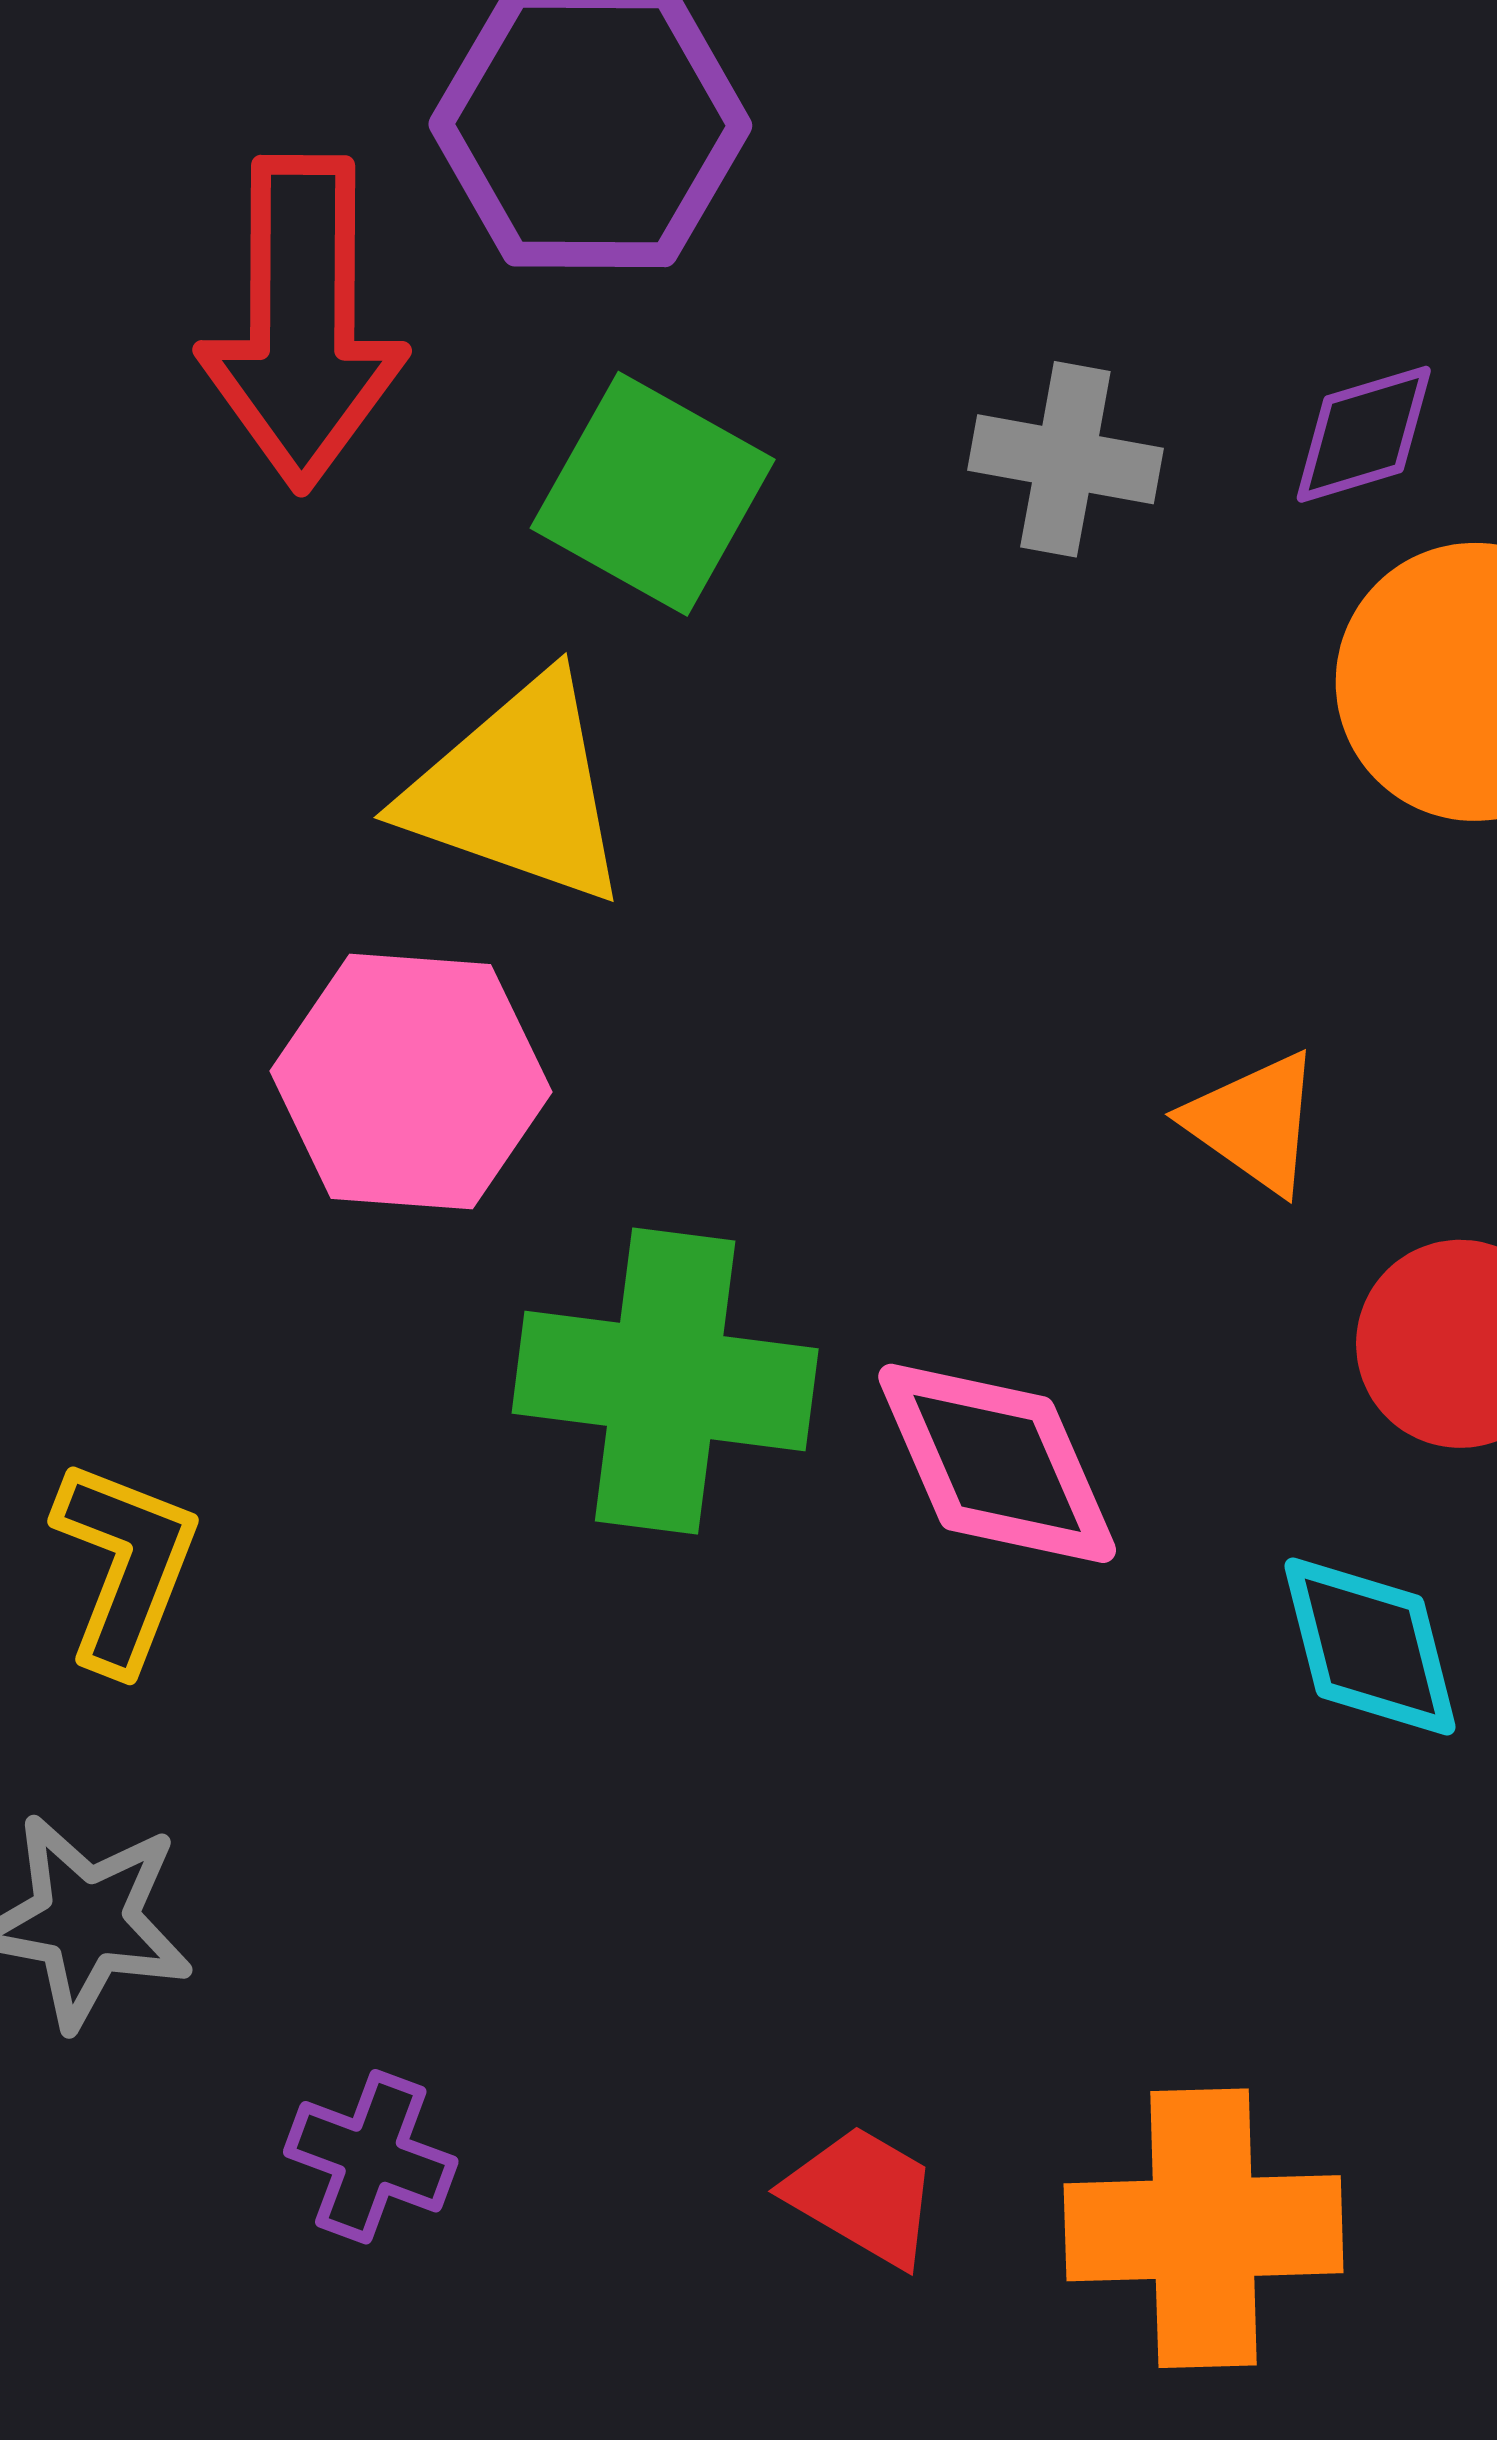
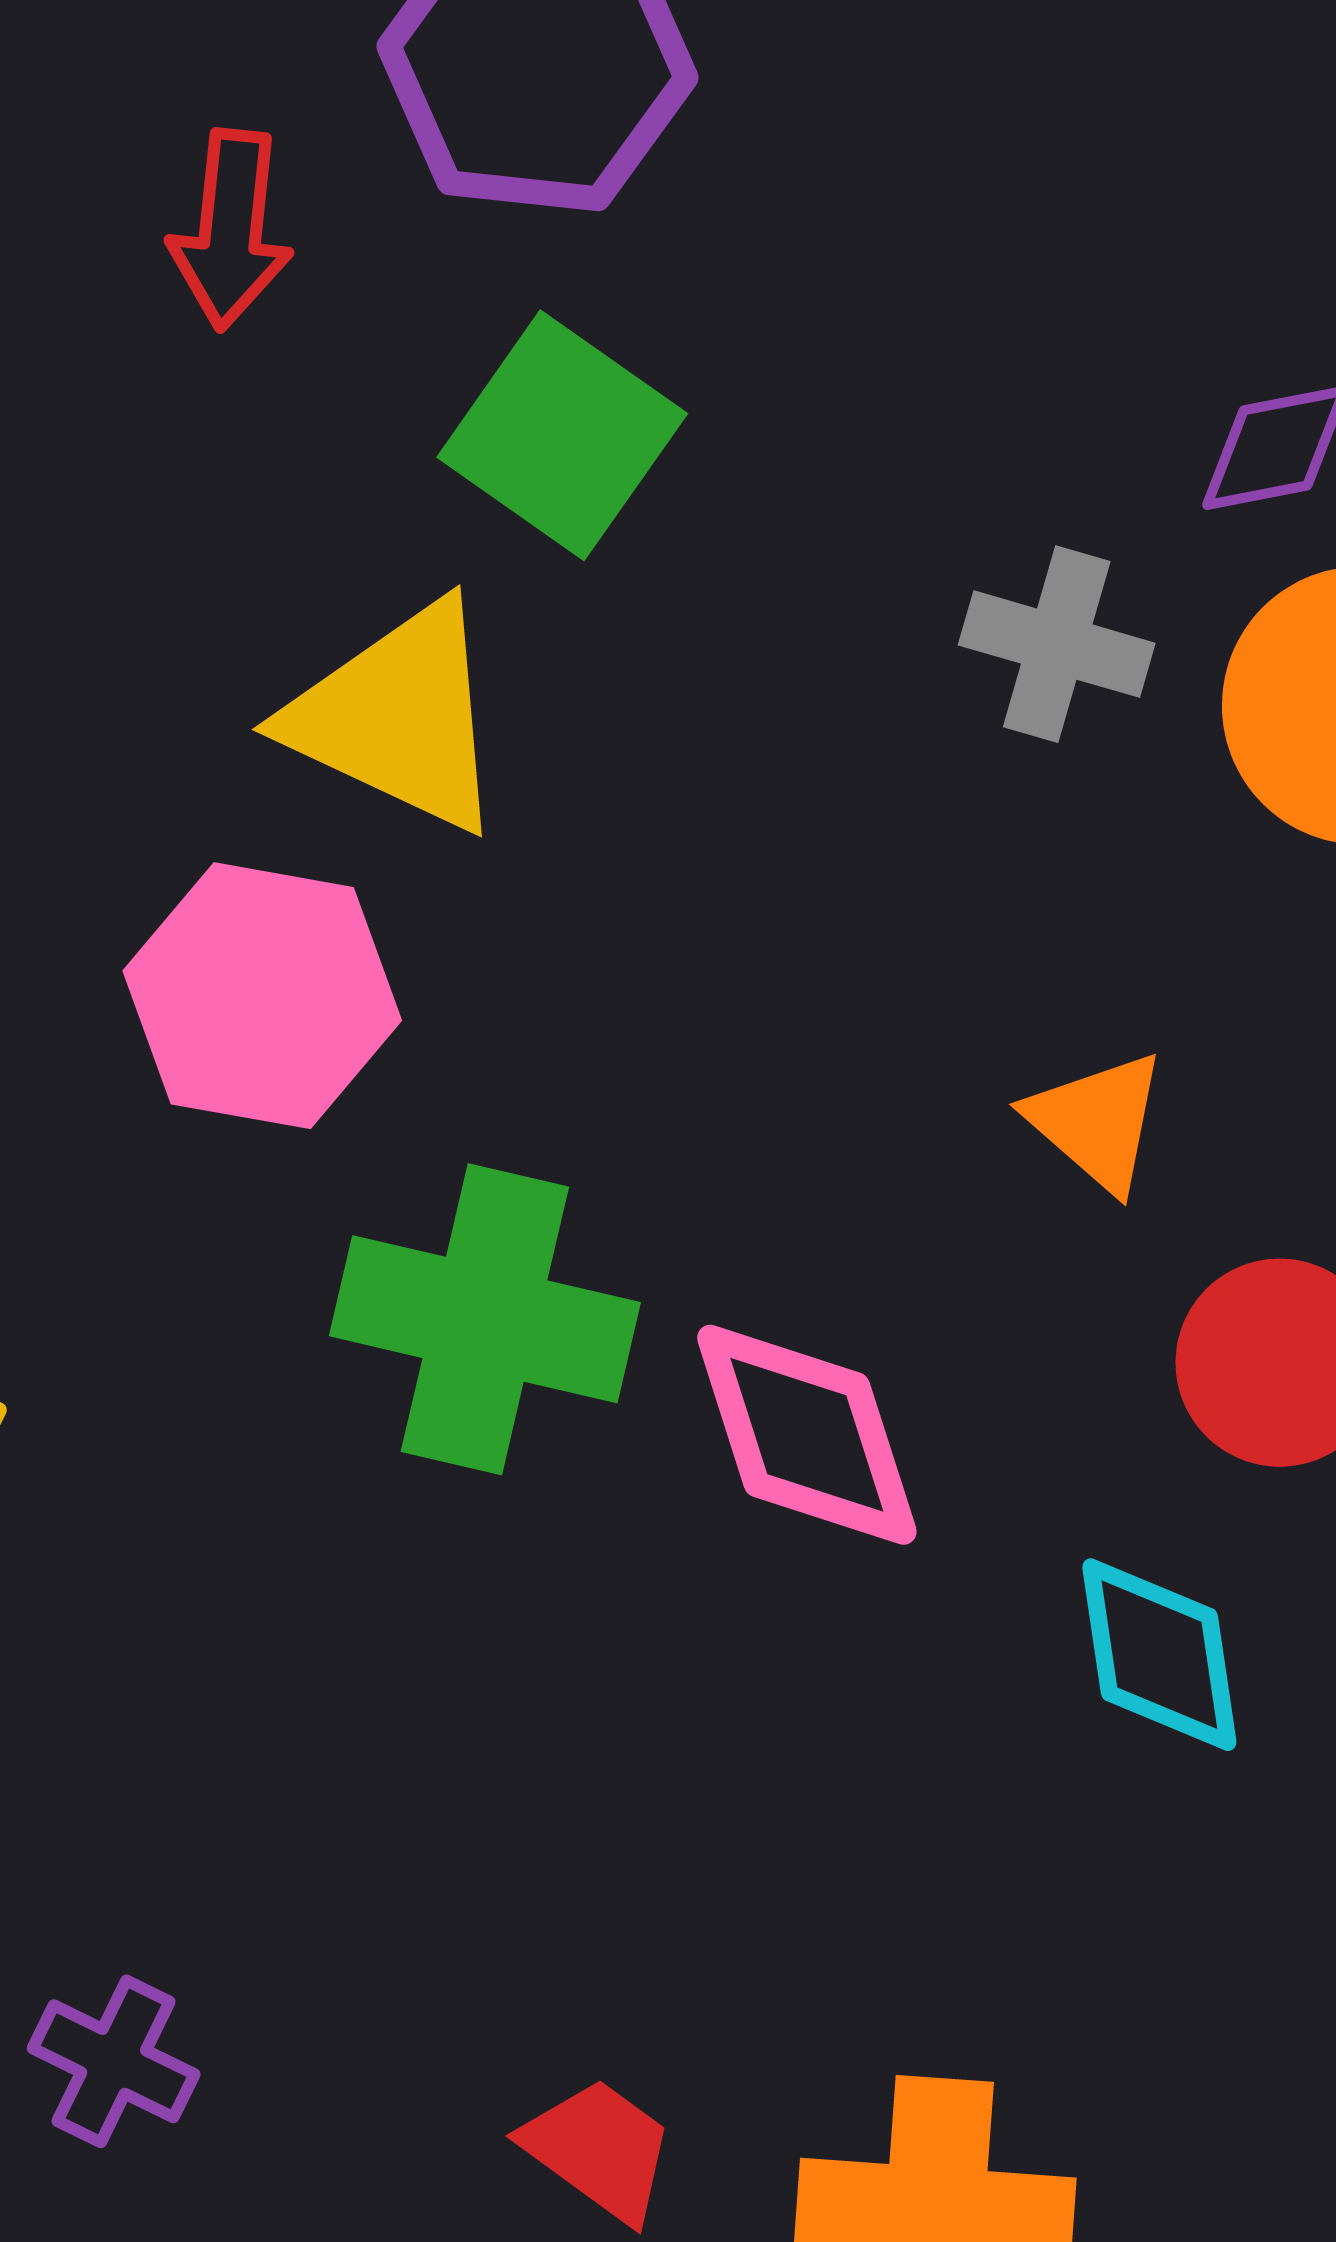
red arrow: (302, 323) -> (231, 230), size x0.6
gray cross: (1065, 459) -> (1057, 644), moved

